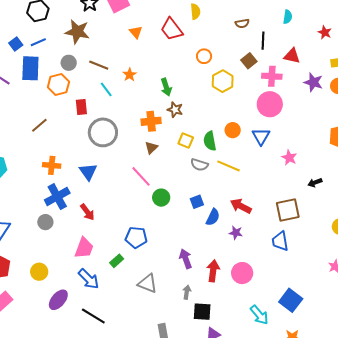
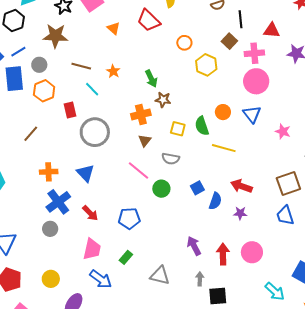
gray circle: (69, 63) -> (39, 65), moved
gray semicircle: (199, 165) -> (171, 159), moved
blue pentagon: (136, 237) -> (129, 218), moved

